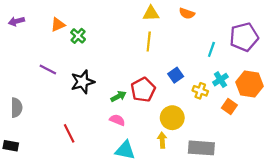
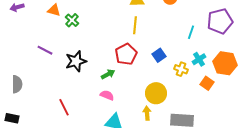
orange triangle: (58, 25) -> (54, 10), turned 40
red pentagon: (143, 90) -> (126, 54), moved

